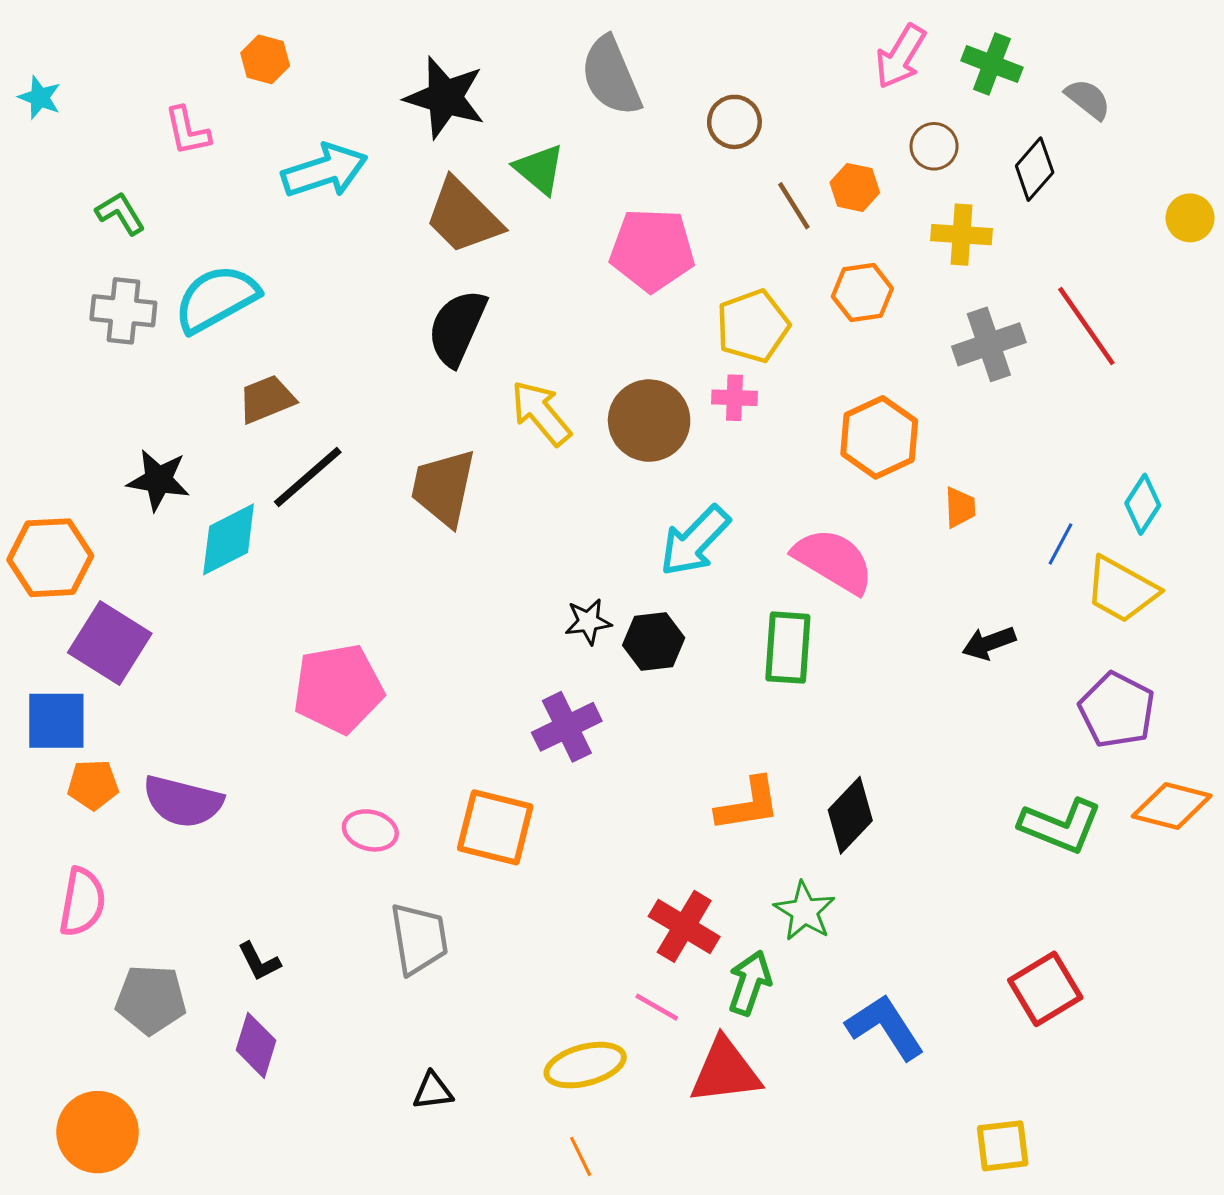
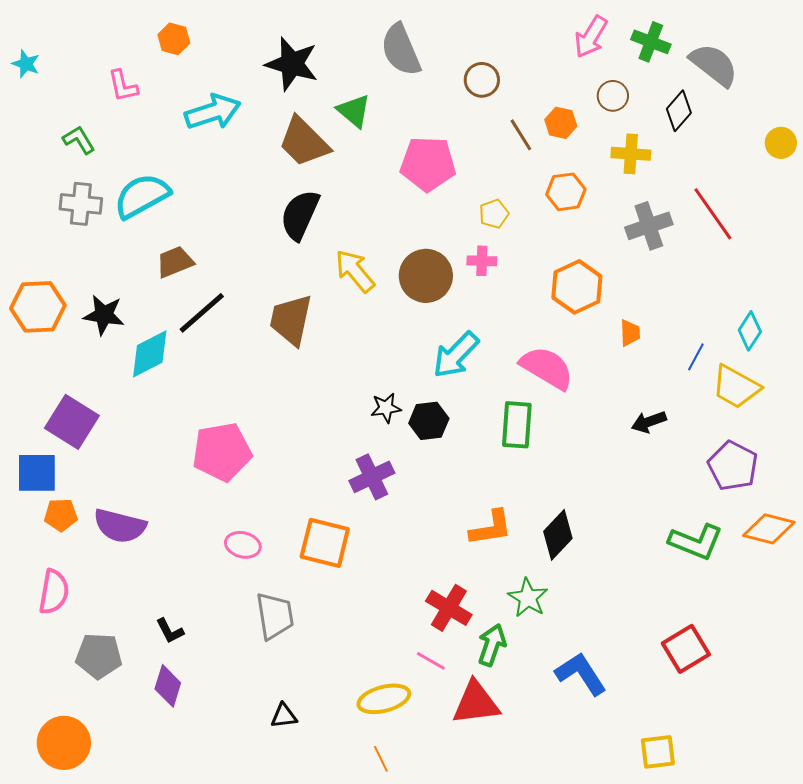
gray semicircle: (1088, 99) -> (714, 65), size x1.6
yellow pentagon: (753, 326) -> (494, 214), size x0.6
orange hexagon: (50, 558) -> (38, 307), moved

